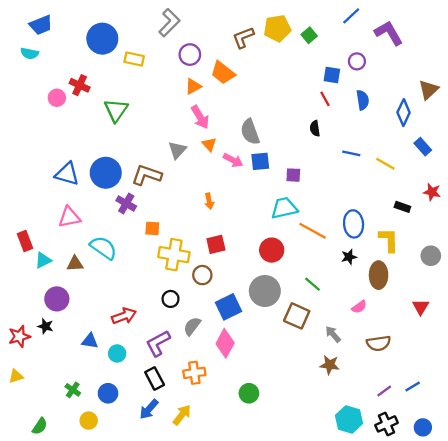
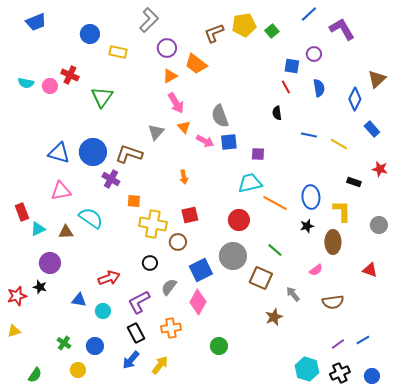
blue circle: (102, 39) -> (90, 34), size x0.7
cyan semicircle: (30, 53) -> (26, 83), moved
red triangle: (421, 307) -> (370, 270), turned -42
brown star: (330, 365) -> (274, 317), moved, turned -30

